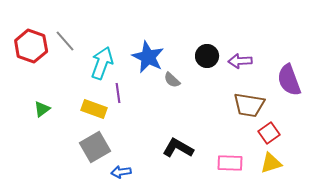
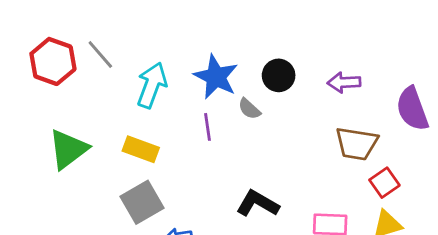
black circle: (207, 56) -> (279, 75), moved
purple line: (118, 93) -> (208, 127), moved
green triangle: (42, 109) -> (68, 149), size x1.8

